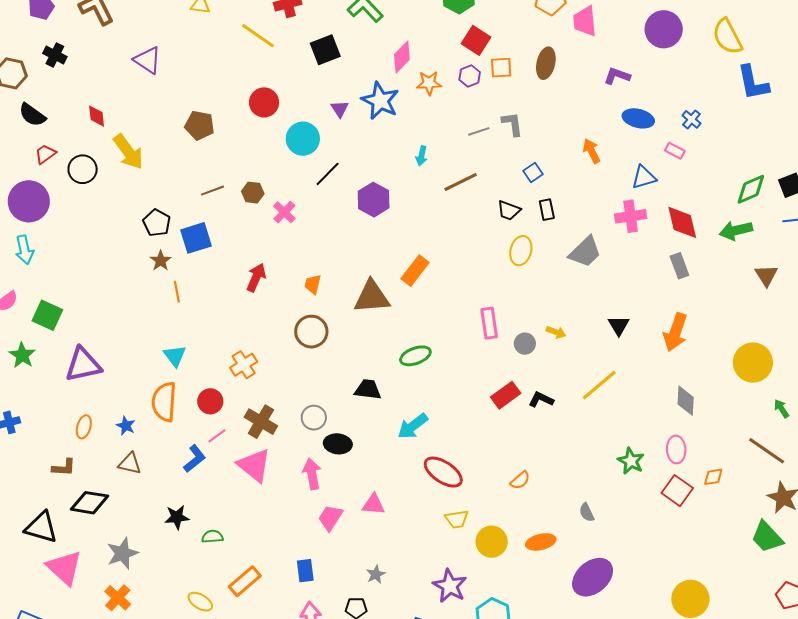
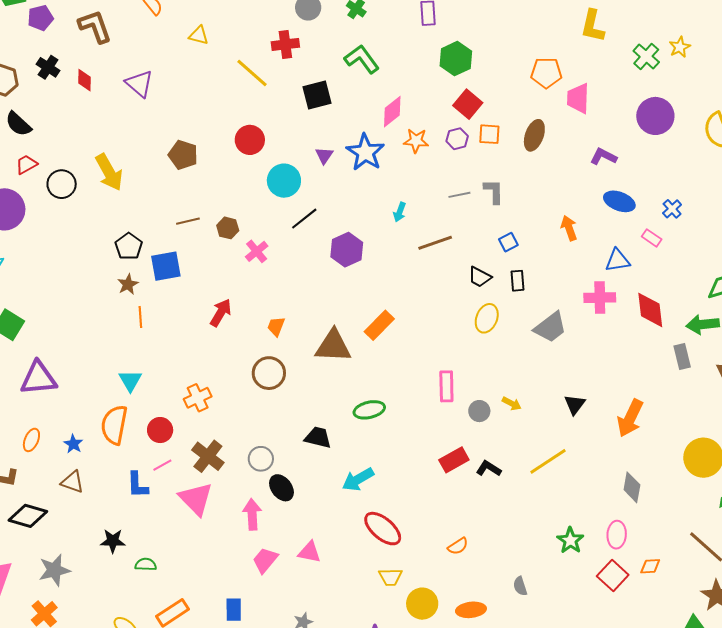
red diamond: (97, 116) -> (84, 80), moved
gray rectangle: (679, 266) -> (682, 357), moved
black ellipse: (338, 444) -> (281, 488), turned 40
blue L-shape: (195, 459) -> (137, 485), turned 120

